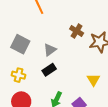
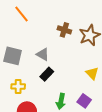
gray triangle: (50, 50) -> (43, 54), turned -40

